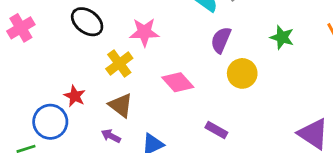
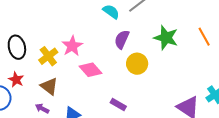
black ellipse: (87, 22) -> (17, 47), moved, turned 40
pink star: (144, 32) -> (72, 46), moved, turned -30
green star: (282, 37) -> (166, 38), size x1.4

